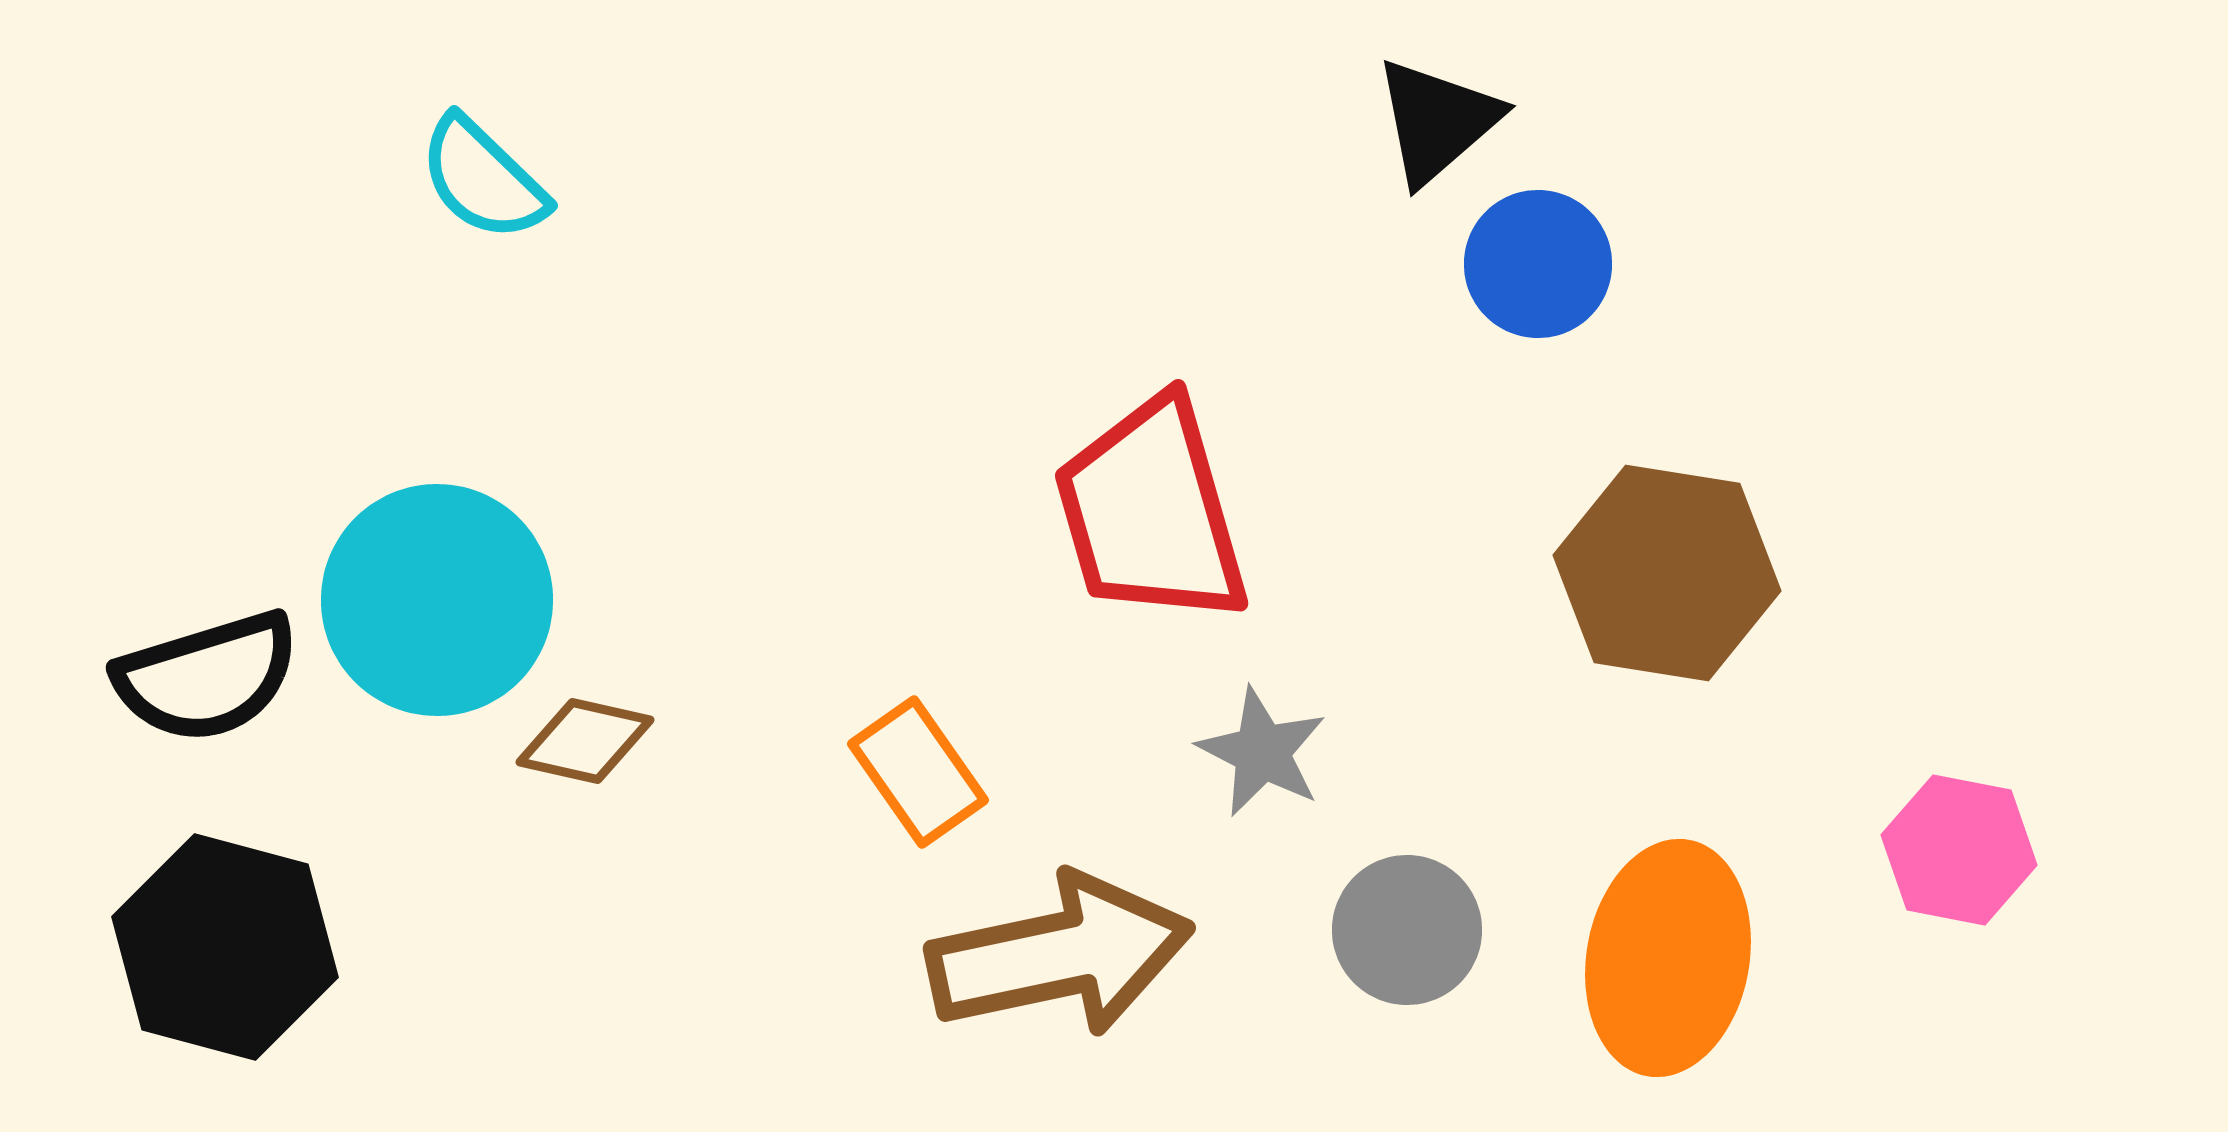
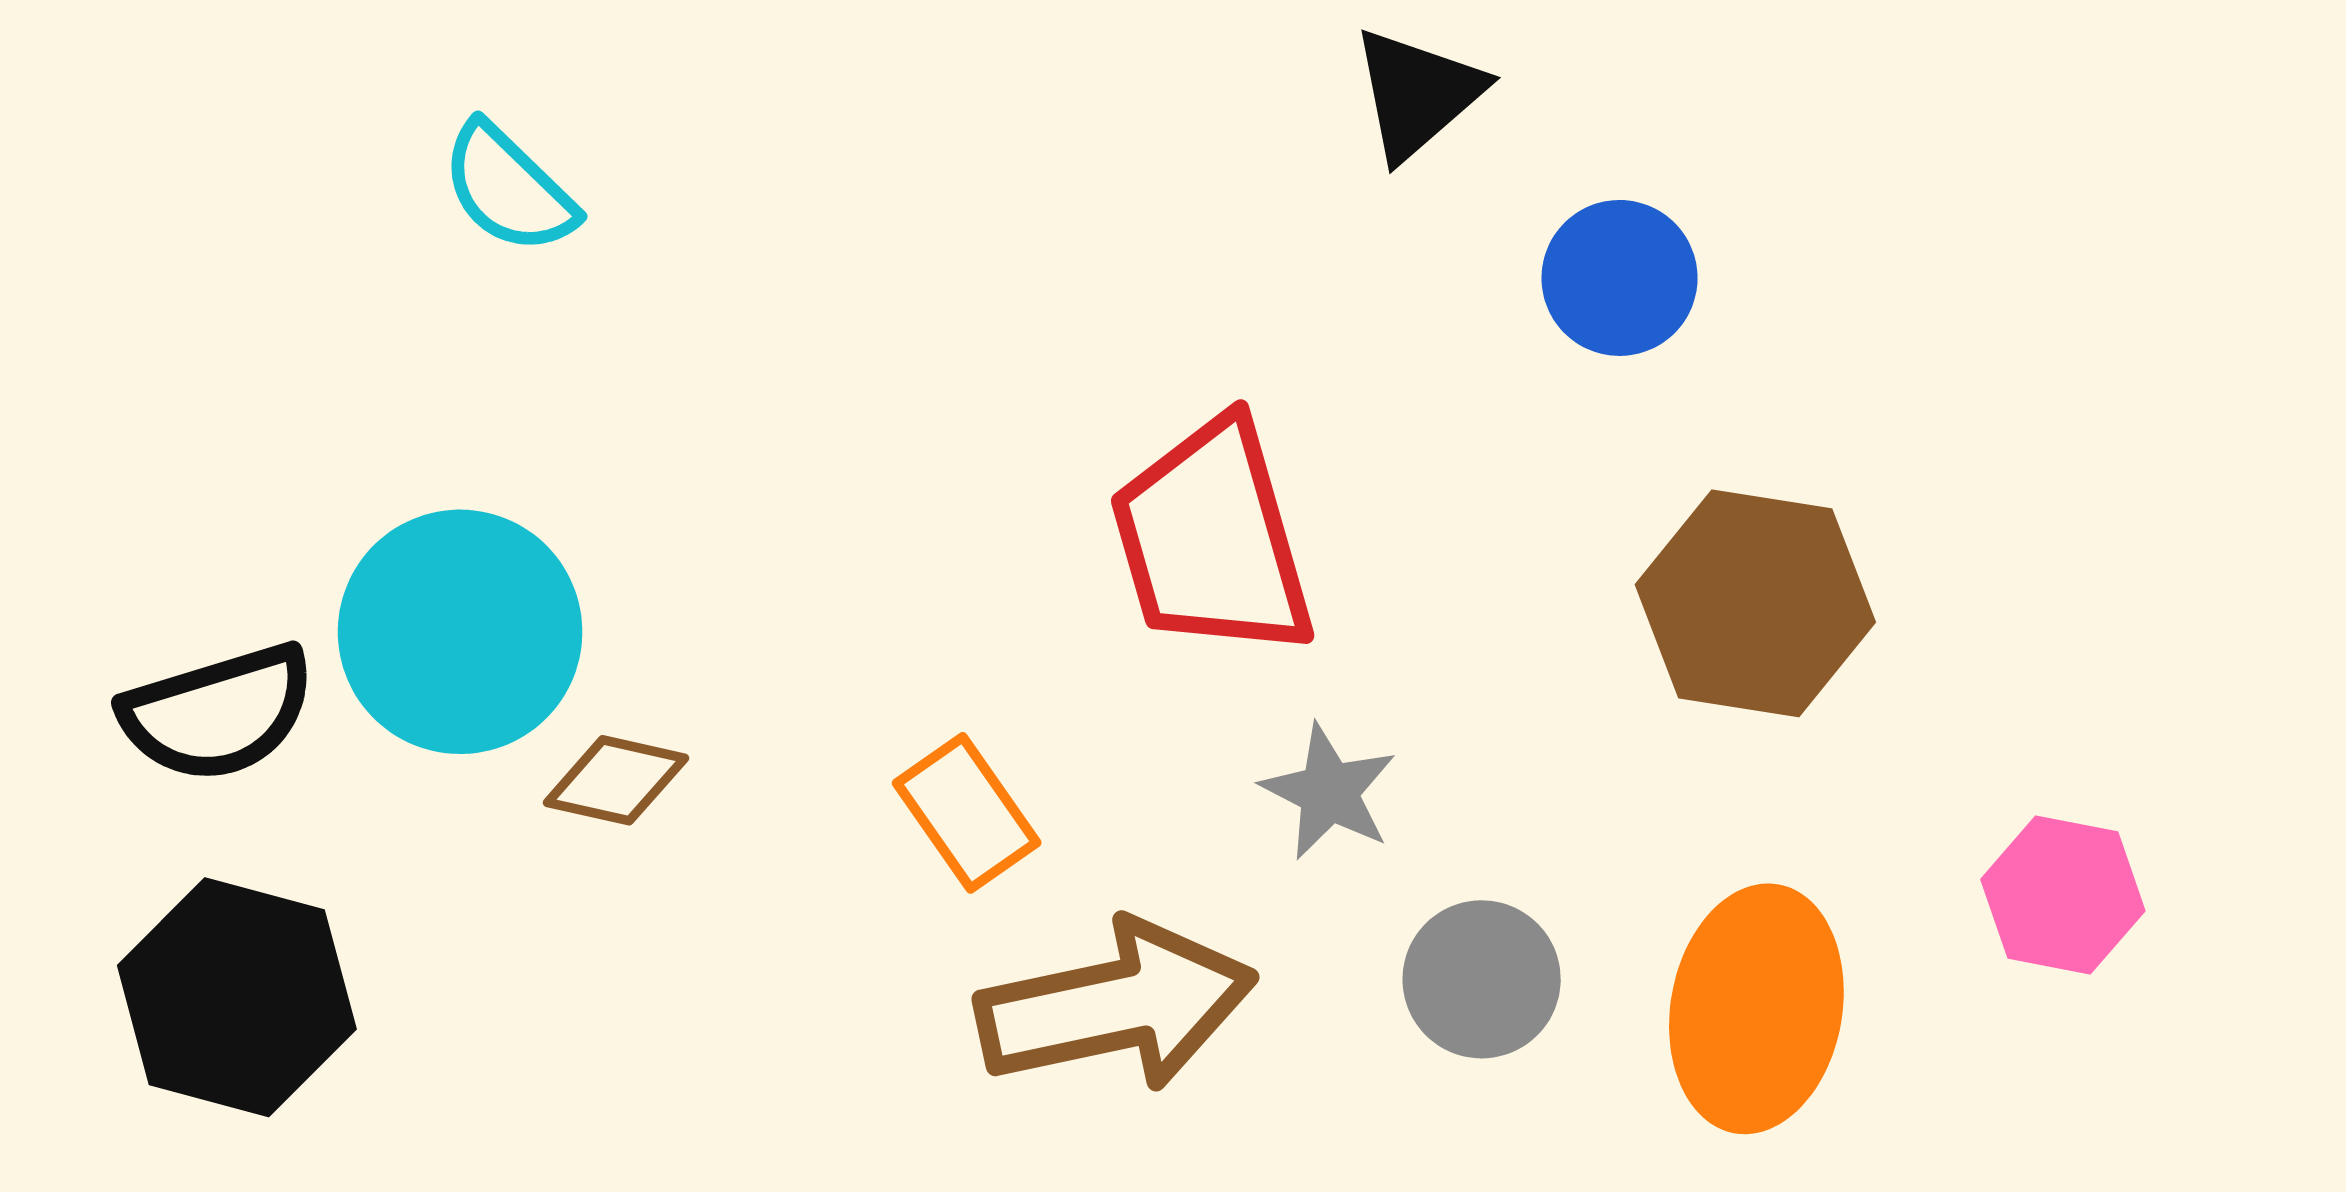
black triangle: (1437, 121) -> (1417, 94), moved

